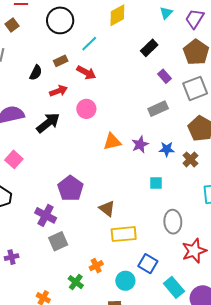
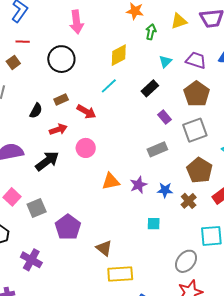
cyan triangle: (166, 13) -> (165, 61), moved
purple trapezoid: (195, 19) -> (196, 60), turned 75
cyan line: (89, 44) -> (109, 86), moved
purple cross: (46, 215) -> (31, 260), moved
gray ellipse: (173, 222) -> (186, 261), moved, turned 40
gray square: (58, 241) -> (37, 208), moved

